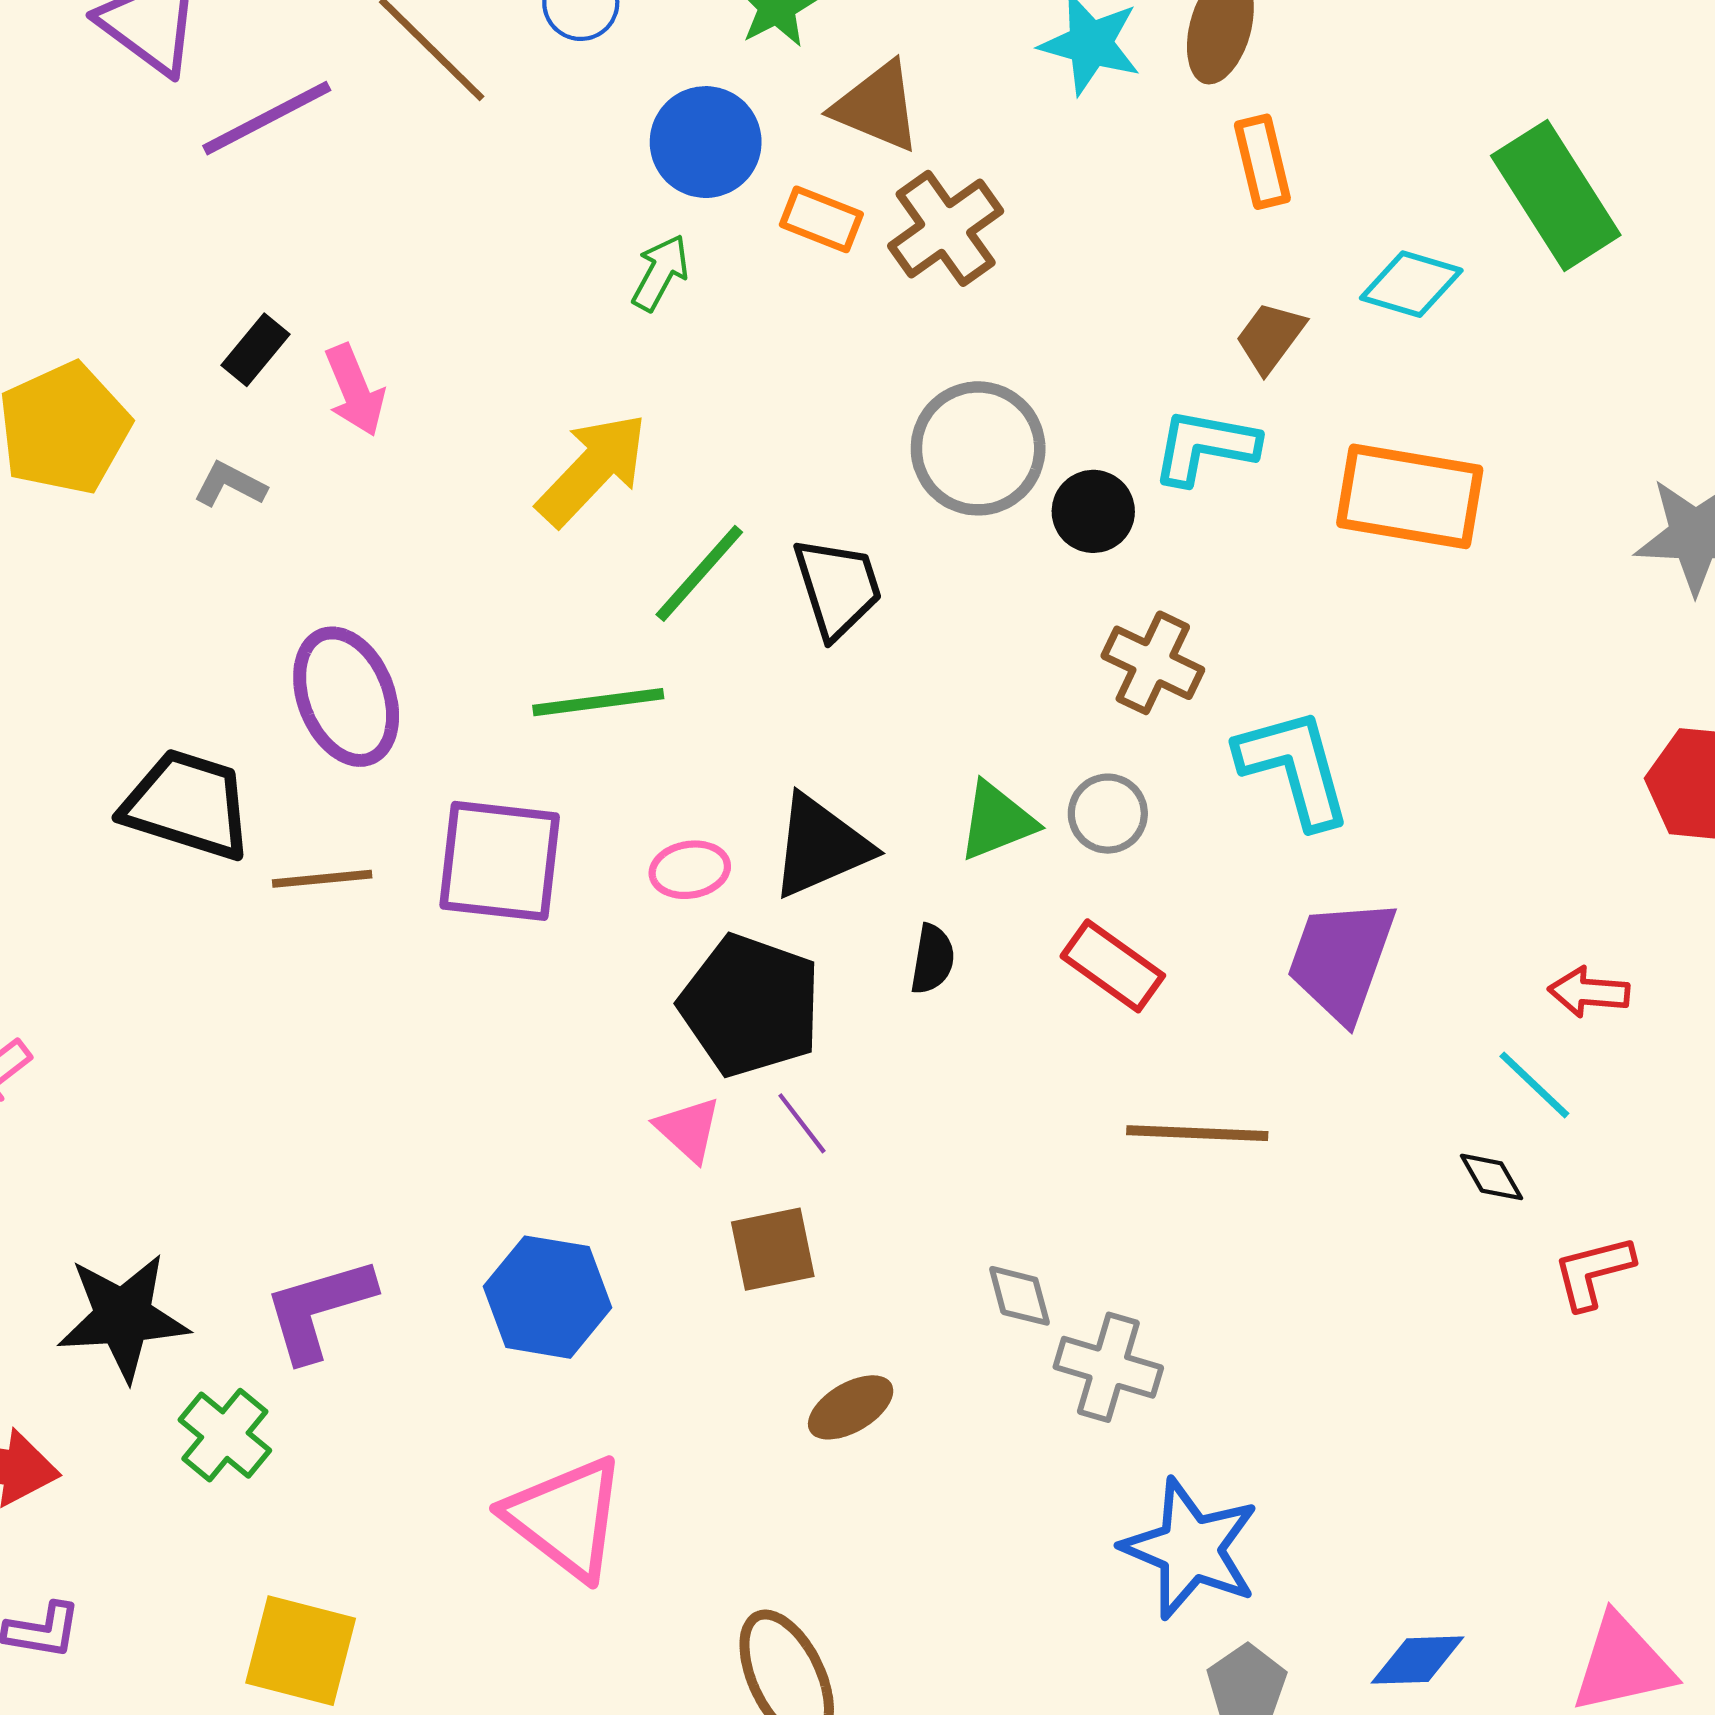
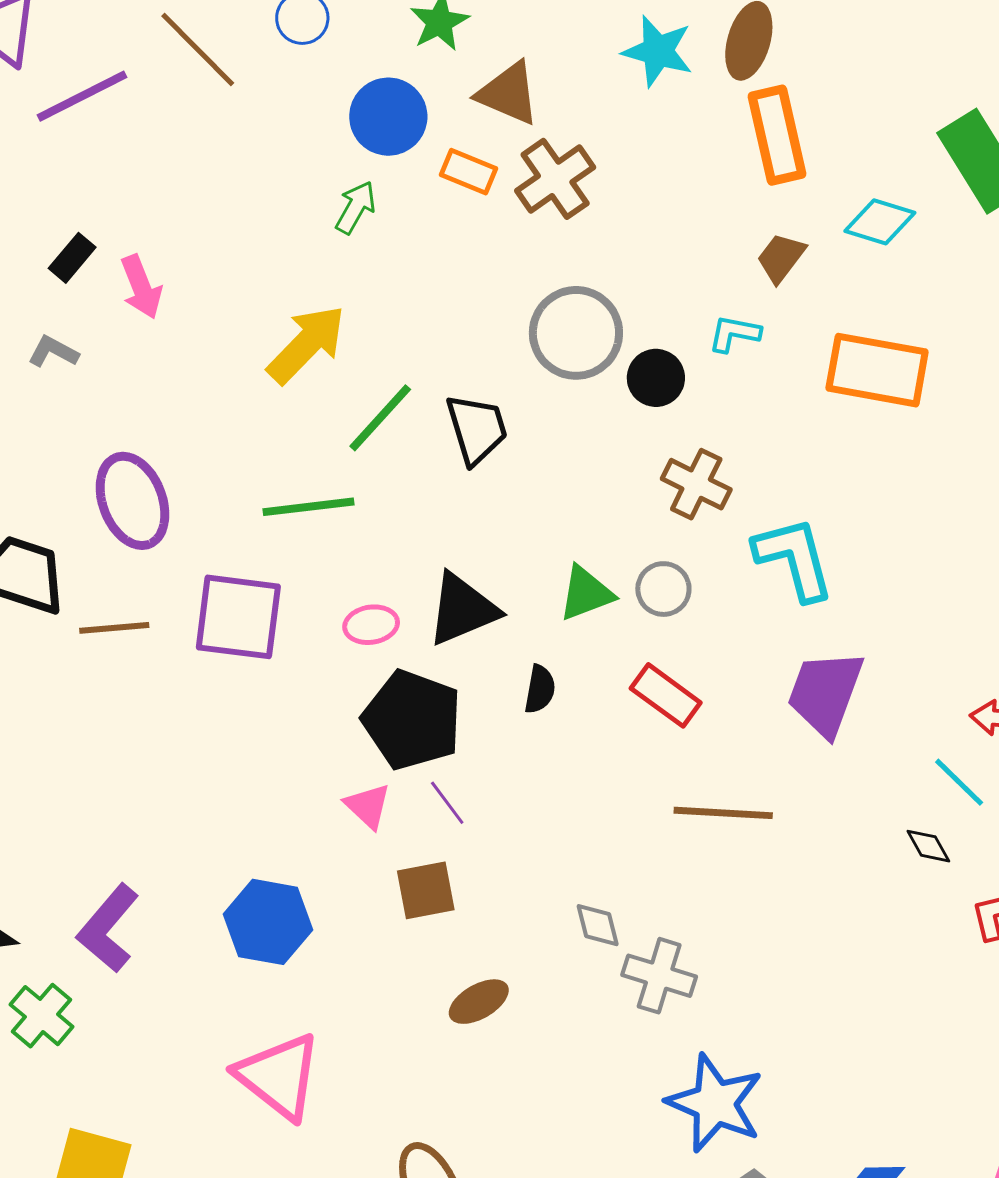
orange rectangle: (1262, 162) -> (777, 135), size x1.5
cyan L-shape: (1205, 447) -> (734, 334), size x0.7
purple L-shape: (319, 1309) -> (108, 928), turned -34

